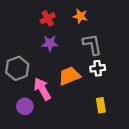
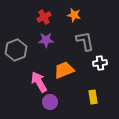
gray hexagon: (17, 68) -> (16, 50), moved
white cross: (98, 68) -> (100, 63), moved
purple circle: (25, 106) -> (50, 102), moved

